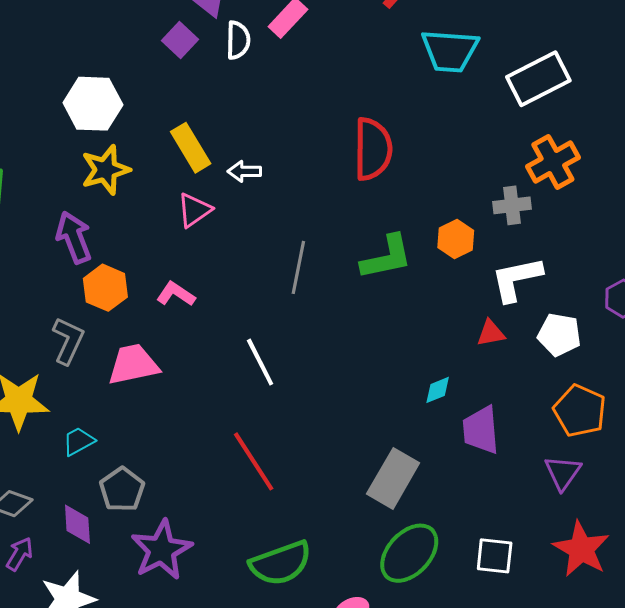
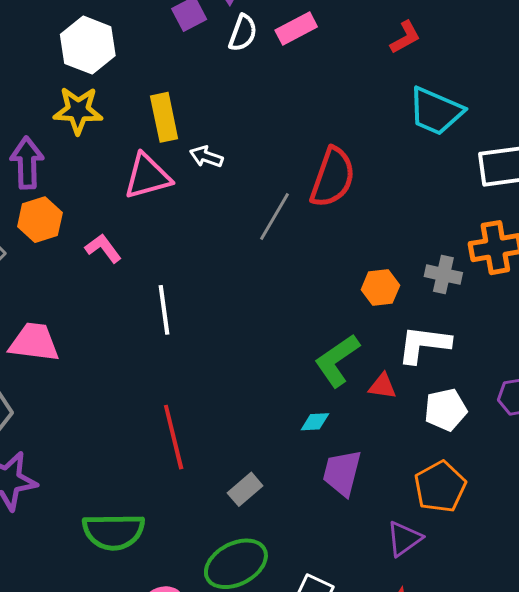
pink triangle: (194, 210) -> (147, 176), size x1.4
green L-shape: (387, 257) -> (337, 360), moved, turned 138
gray line: (298, 267) -> (275, 216), moved
white pentagon: (559, 335) -> (446, 410), turned 30
white line: (260, 362) -> (164, 310), moved
pink trapezoid: (133, 365) -> (34, 342), moved
red line: (254, 461) -> (174, 437), moved
gray rectangle: (393, 478) -> (245, 489), size x0.6

